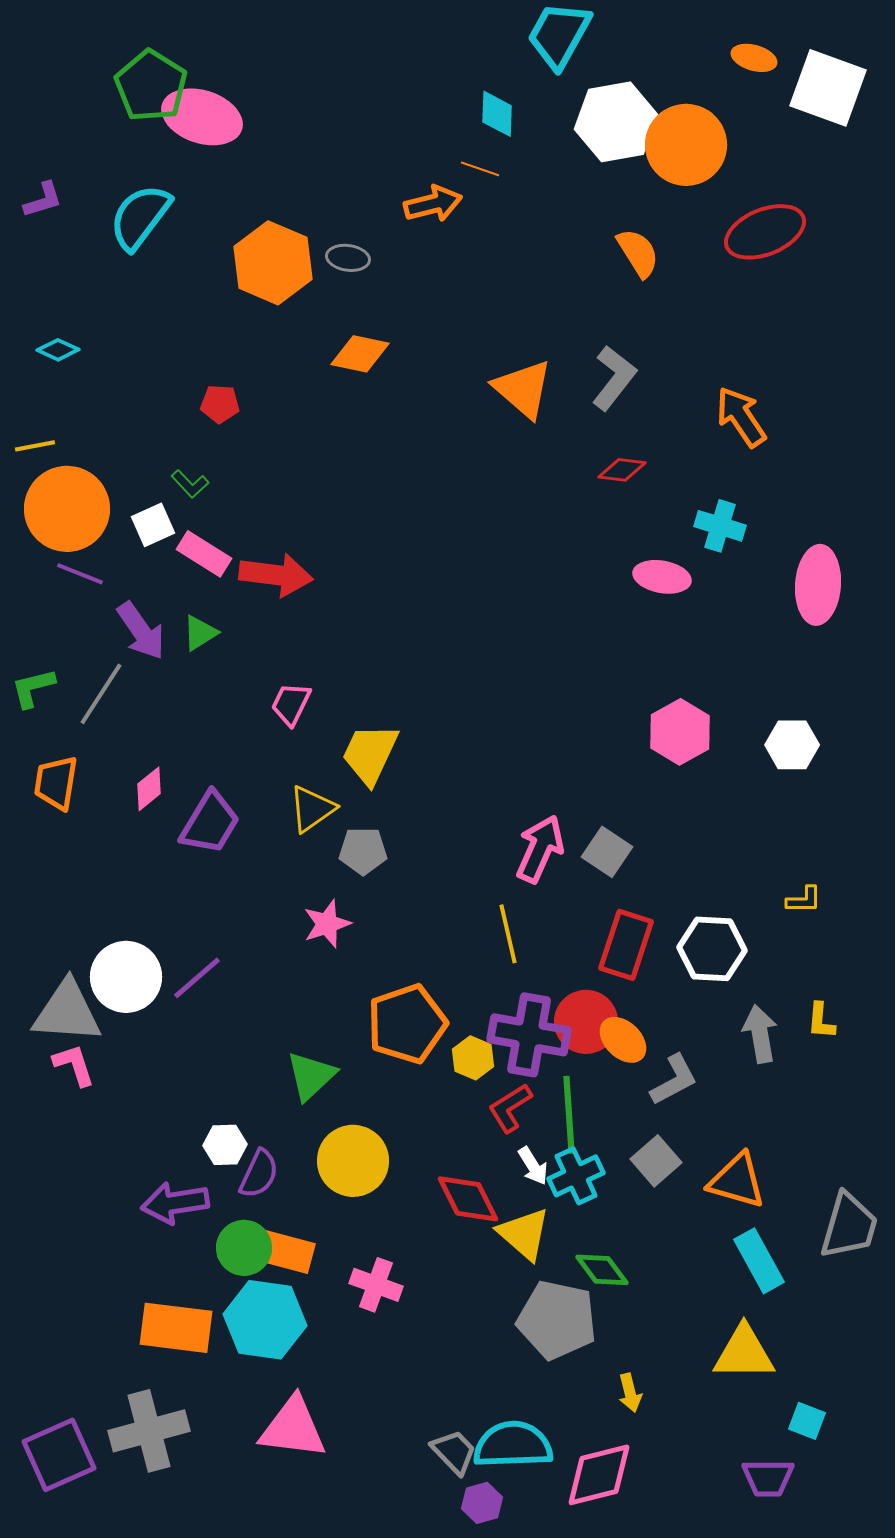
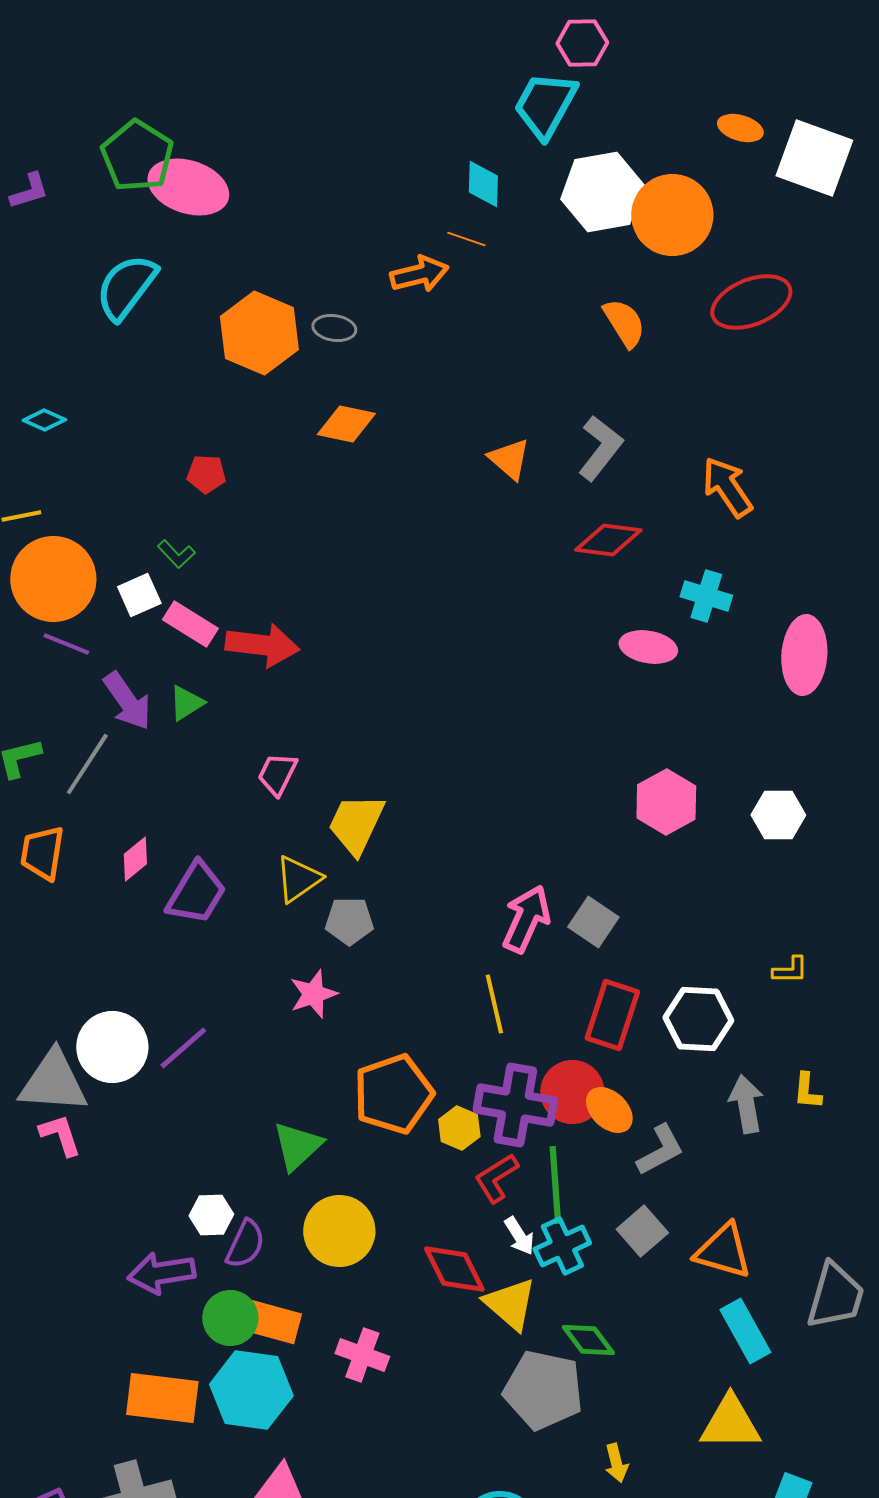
purple L-shape: (43, 200) -> (29, 191), moved
orange triangle: (523, 389) -> (509, 459), size x0.7
red diamond: (622, 470) -> (608, 540), size x1.4

